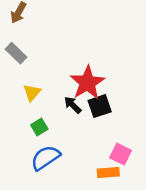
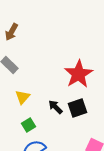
red star: (87, 83) -> (78, 74), moved

